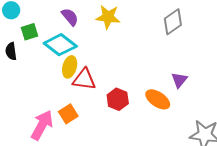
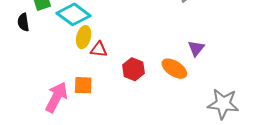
red triangle: (84, 79) -> (99, 49), size x0.7
orange square: (68, 114) -> (83, 85), turned 36

